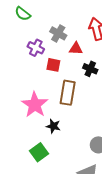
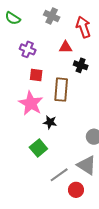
gray cross: (58, 33) -> (52, 16), moved
red square: (53, 65) -> (36, 75), moved

